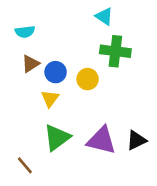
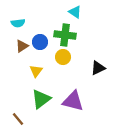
green cross: (115, 51) -> (65, 35), moved
blue circle: (56, 72) -> (40, 42), moved
black triangle: (136, 140) -> (98, 68), moved

